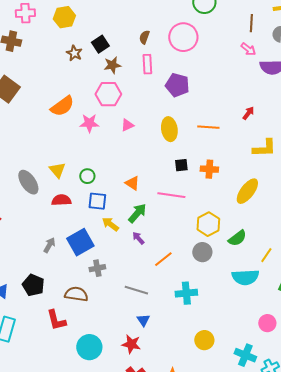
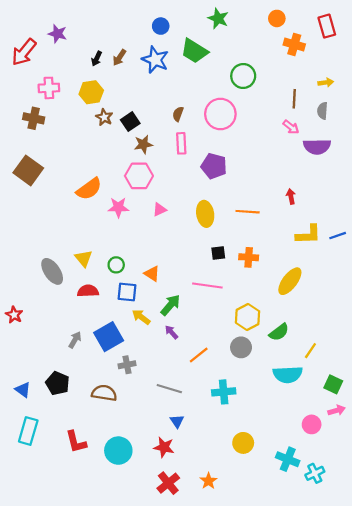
brown star: (74, 53) -> (104, 117), moved
red arrow: (248, 113) -> (291, 196), turned -48
orange triangle: (132, 183) -> (152, 274), moved
red L-shape: (56, 320) -> (76, 442), moved

